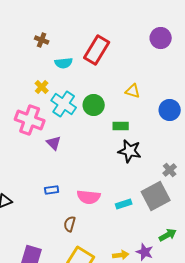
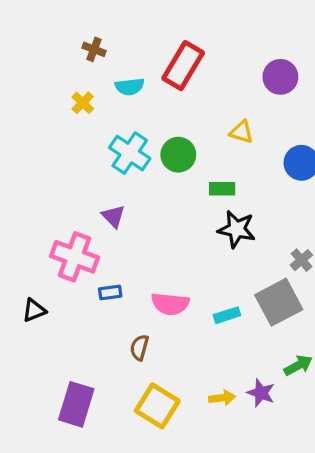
purple circle: (161, 38) -> (280, 77), moved
yellow cross: (42, 87) -> (83, 103), moved
pink cross: (30, 120) -> (75, 257), moved

